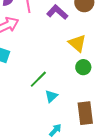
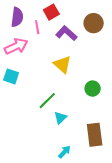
yellow triangle: (77, 43) -> (62, 64), moved

